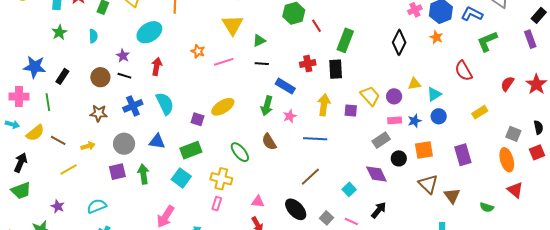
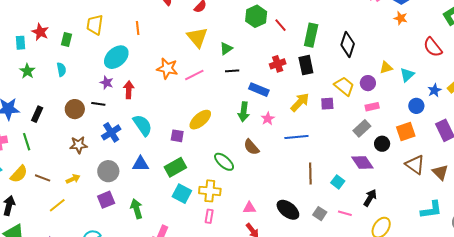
black diamond: (399, 42) -> (348, 44), moved
orange star: (198, 51) -> (167, 68), size x1.5
purple star: (123, 56) -> (107, 83), moved
yellow arrow: (324, 105) -> (300, 102), turned 45
blue circle: (439, 116) -> (416, 106), moved
blue star: (415, 121) -> (434, 90), moved
green arrow: (143, 174) -> (137, 209), moved
brown line: (310, 177) -> (310, 173), moved, turned -40
cyan square: (181, 178) -> (182, 194), moved

